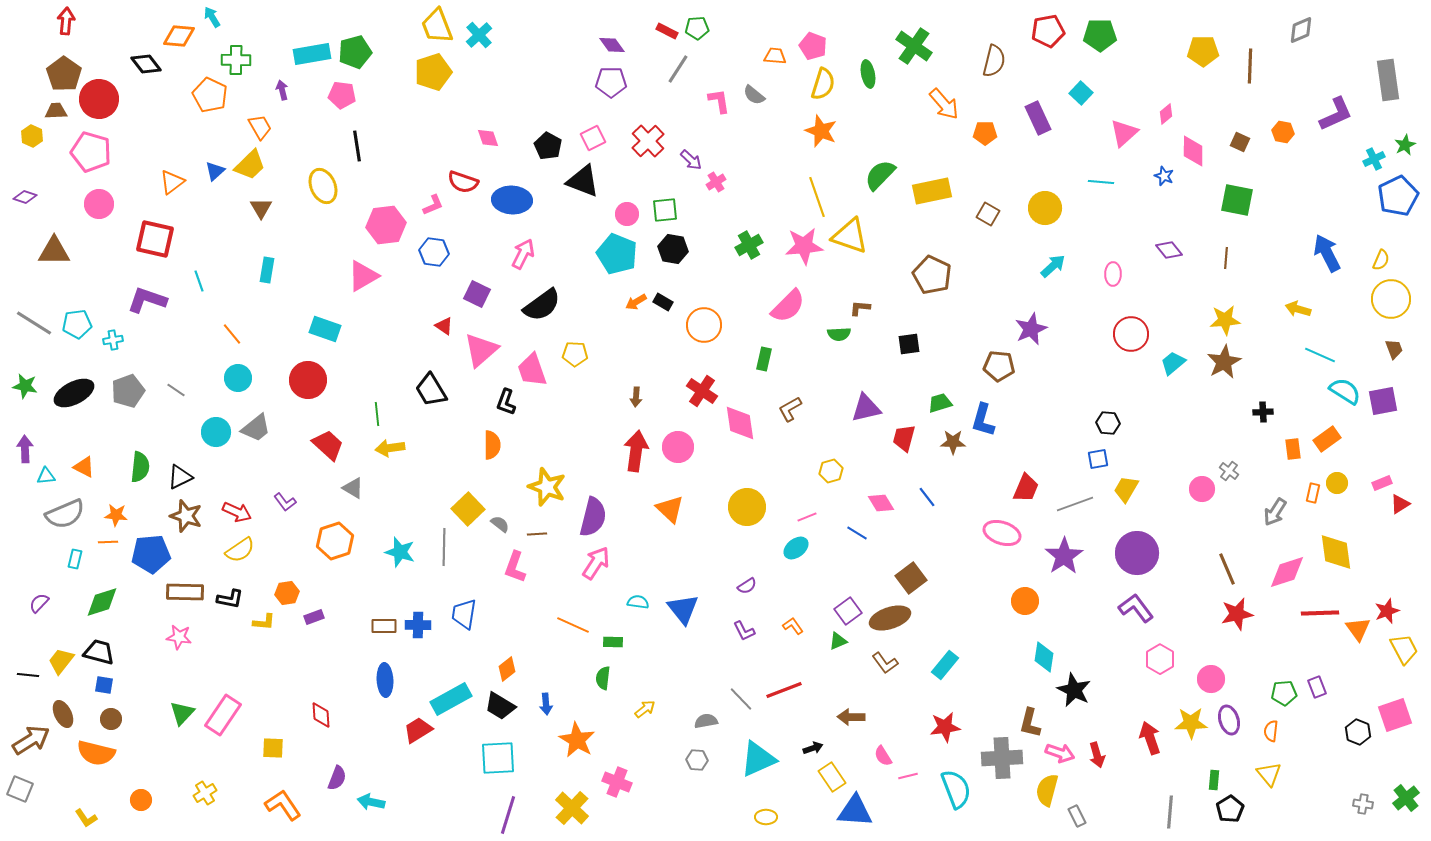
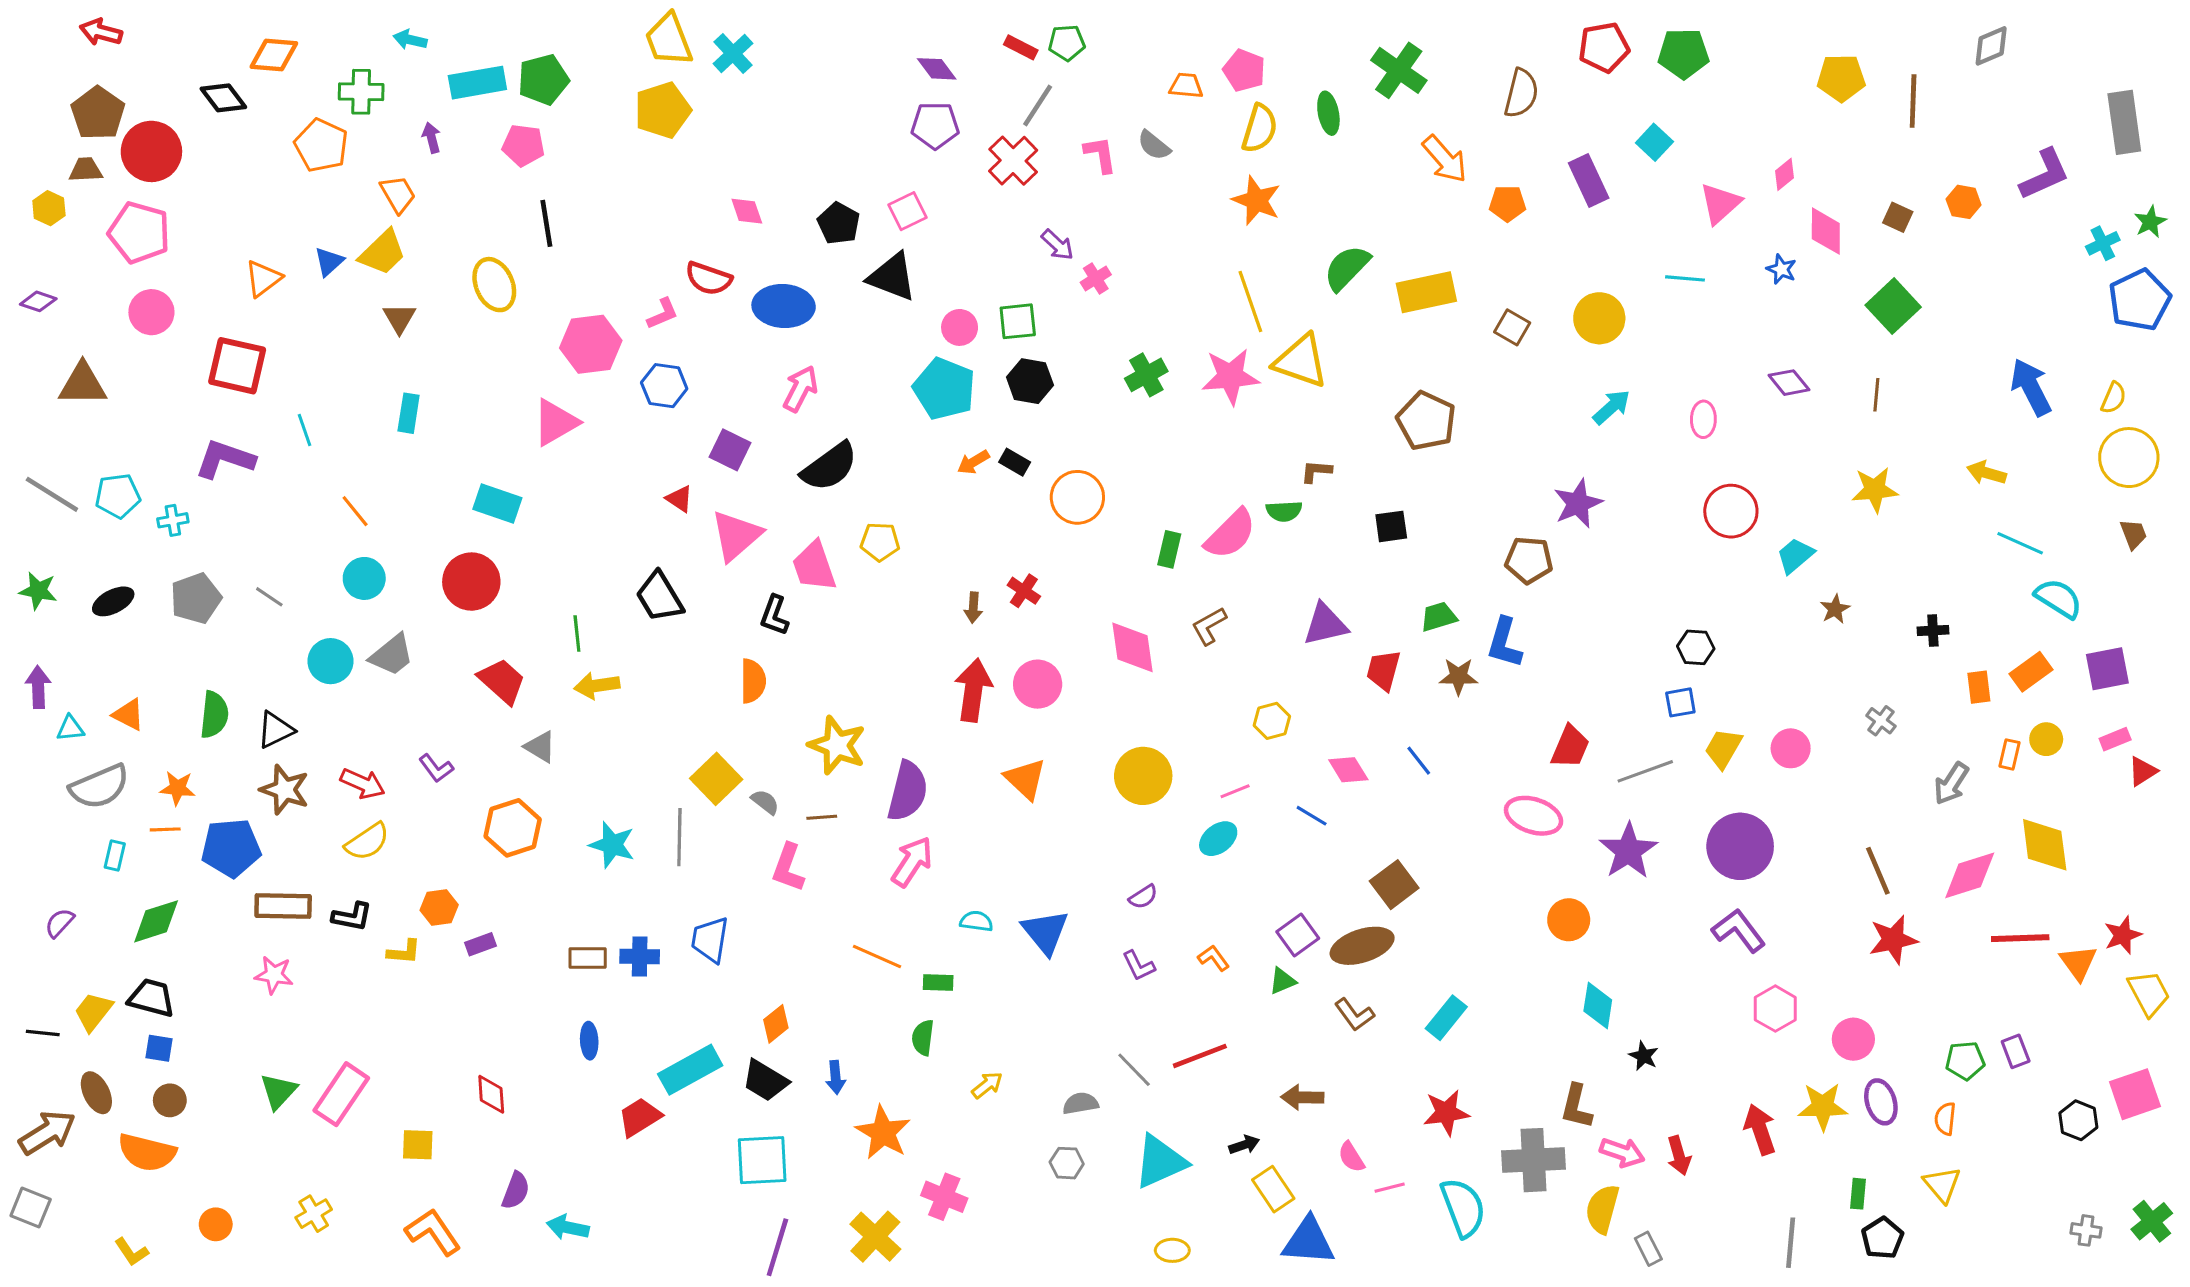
cyan arrow: (212, 17) -> (410, 40), moved, turned -45
red arrow: (66, 21) -> (101, 32), turned -80
red cross: (648, 141) -> (1013, 161), moved
green square: (1237, 200) -> (1893, 306), turned 36
pink semicircle: (788, 306) -> (1230, 534), moved
brown star: (1224, 362) -> (1835, 609), moved, size x0.6
red cross: (702, 391) -> (1024, 591), moved, size x0.7
black ellipse: (74, 393) -> (113, 601), size x0.7
purple square: (1383, 401) -> (2107, 669), moved
pink circle: (1202, 489) -> (1791, 748), moved
blue ellipse: (385, 680) -> (589, 1041), size x0.7
black star: (1074, 690) -> (1644, 1056), size x0.6

